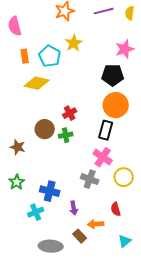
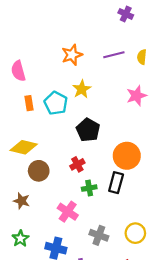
black pentagon: (113, 75) -> (88, 130), moved, turned 30
yellow diamond: (37, 83) -> (24, 147), moved
brown circle: (45, 129) -> (39, 171), moved
green cross: (66, 135) -> (89, 188), moved
pink cross: (103, 157) -> (68, 212), moved

